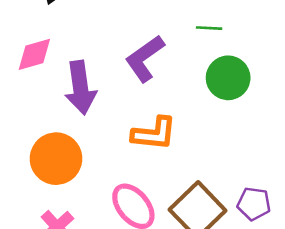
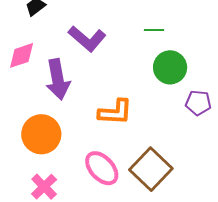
purple L-shape: (145, 59) -> (87, 39), moved, turned -102
purple pentagon: (254, 204) -> (198, 103), moved

